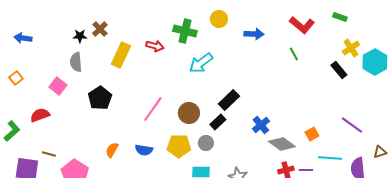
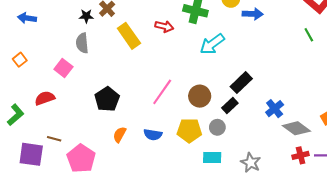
blue arrow: (254, 34) -> (253, 14), moved
yellow rectangle: (121, 55) -> (129, 36), turned -60
black pentagon: (100, 98) -> (107, 99), moved

